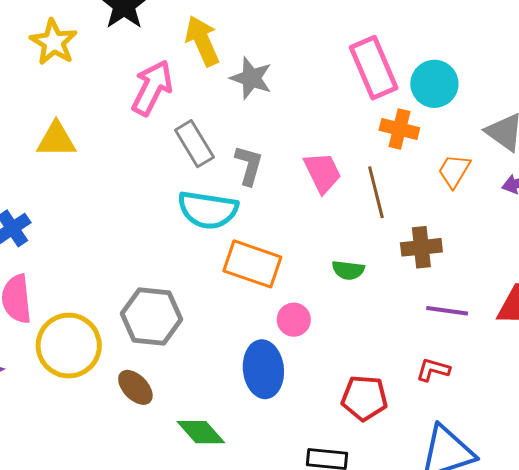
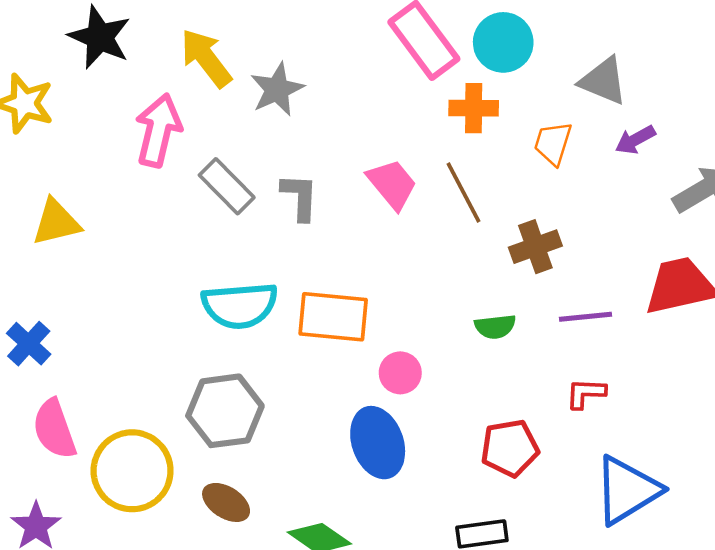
gray star: (251, 78) -> (277, 89), turned -30
cyan semicircle: (208, 210) -> (240, 305), moved
green semicircle: (348, 270) -> (495, 327), moved

